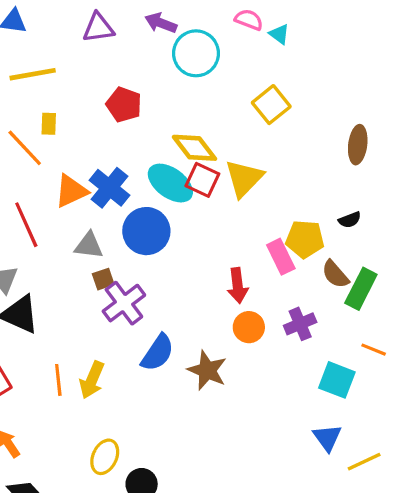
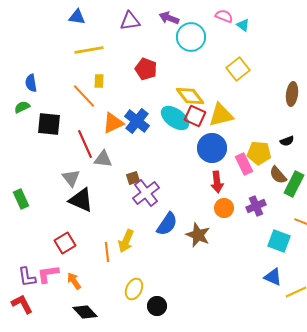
yellow triangle: (244, 178) -> (221, 115), turned 32
blue circle: (146, 231) -> (212, 148), moved
gray triangle: (89, 245) -> (103, 159), moved
orange line: (58, 380) -> (107, 252), moved
blue triangle: (327, 438) -> (273, 277), turned -30

